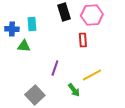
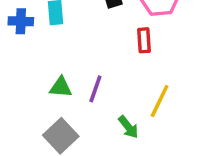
green triangle: (24, 46) -> (61, 87), moved
yellow line: (92, 75) -> (160, 101), turned -36

